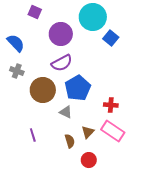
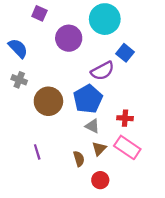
blue square: (111, 38) -> (125, 53), moved
purple semicircle: (62, 63) -> (103, 71), moved
gray triangle: (66, 112) -> (92, 126), moved

